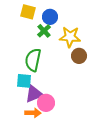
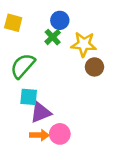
yellow square: (28, 12) -> (13, 23), moved
green semicircle: (33, 60) -> (23, 66), moved, turned 30
pink circle: (46, 103) -> (60, 134), moved

